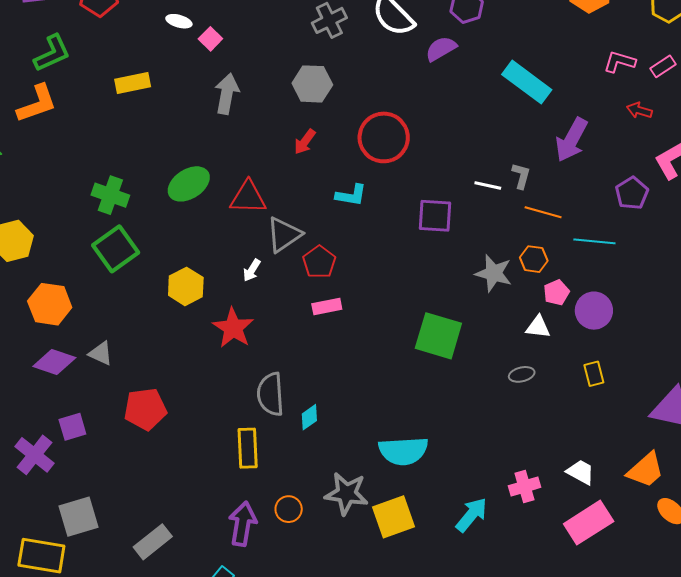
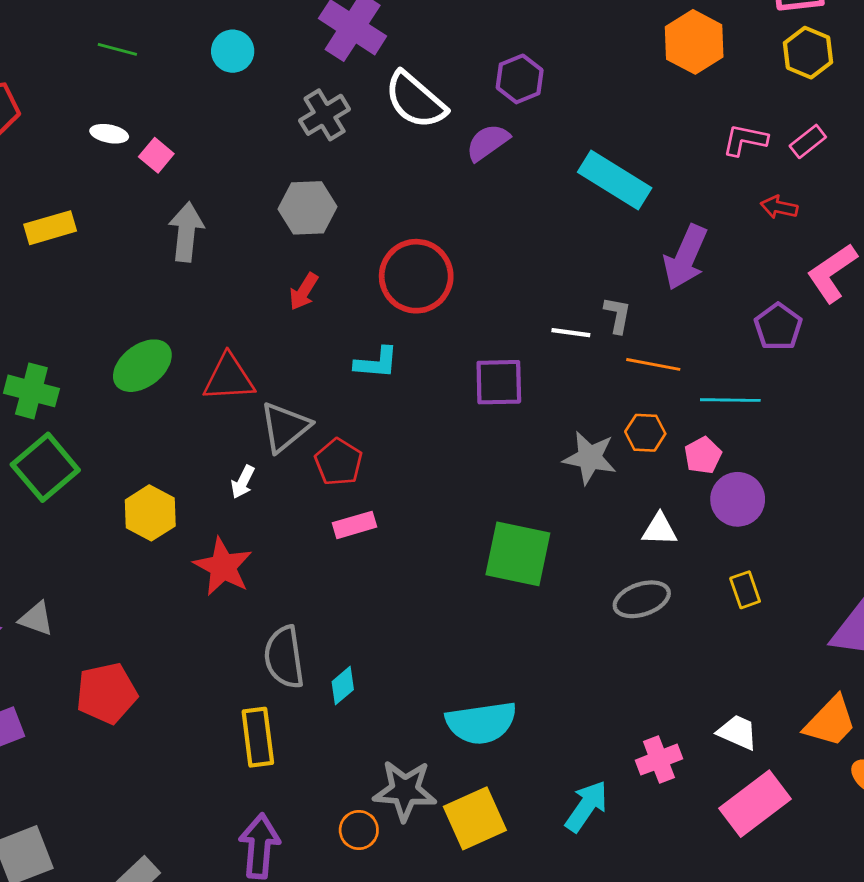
pink pentagon: (556, 292) -> (703, 455), moved
gray ellipse: (522, 374) -> (642, 599), size x1.5
orange circle: (289, 509) -> (359, 830), moved

